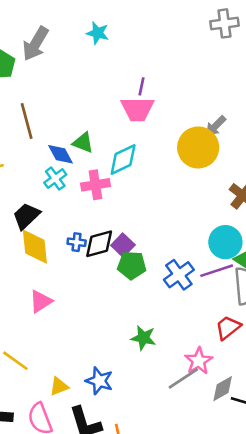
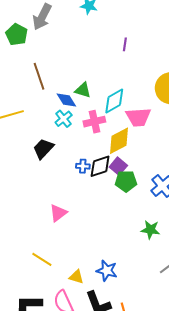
pink trapezoid: (137, 109) -> (138, 117), moved
yellow diamond: (35, 247) -> (119, 141), moved, turned 72
green star: (143, 338) -> (150, 230), moved
yellow triangle: (59, 386) -> (76, 277), turned 42

